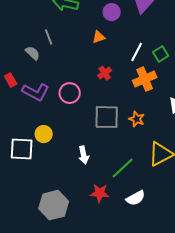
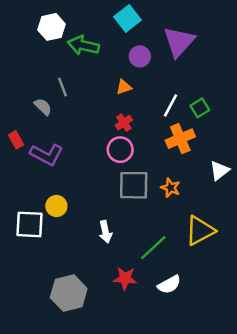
red cross: (105, 73) -> (124, 123), moved
pink circle: (70, 93) -> (120, 150), moved

